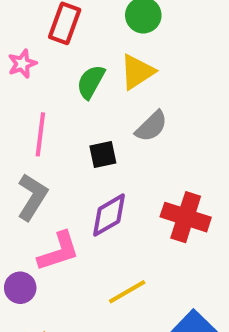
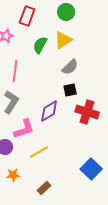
black square: (103, 155) -> (70, 90), moved
yellow line: (127, 292) -> (39, 152), moved

